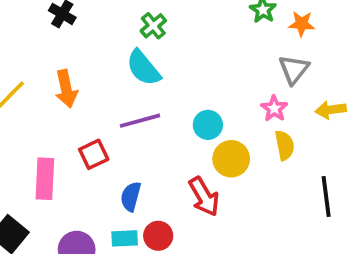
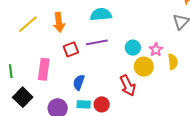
cyan semicircle: (143, 68) -> (101, 14), turned 120
pink star: (274, 108) -> (156, 50), moved
red square: (94, 154) -> (71, 49), moved
blue semicircle: (131, 197) -> (79, 82), moved

